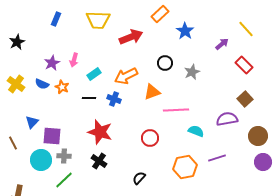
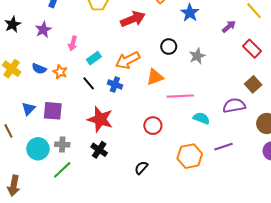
purple star: (52, 63) -> (43, 30), moved
black line: (89, 98) -> (89, 83), turned 48
purple square: (52, 136) -> (53, 111), moved

